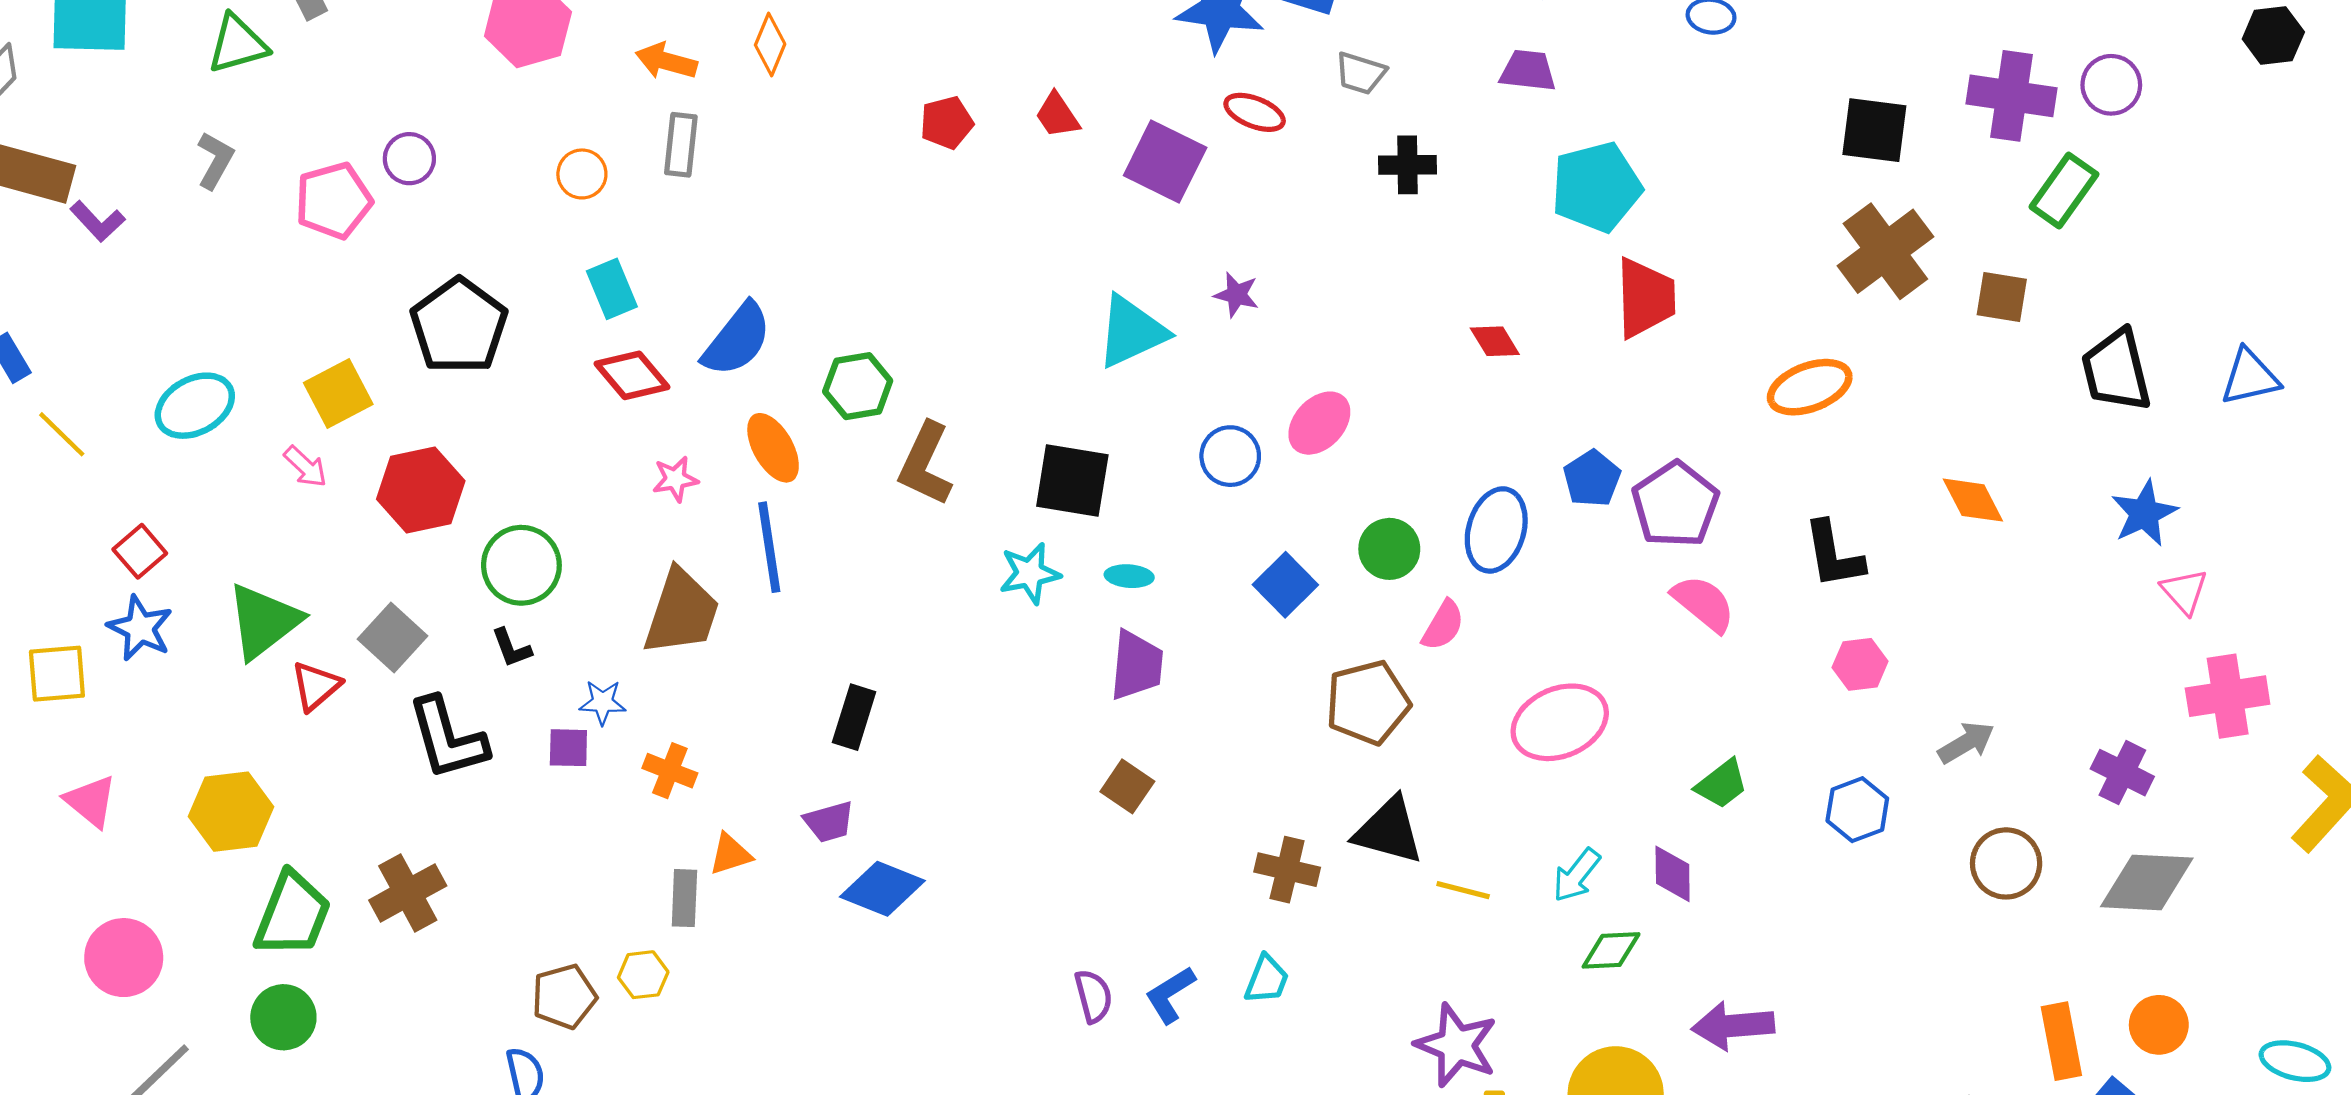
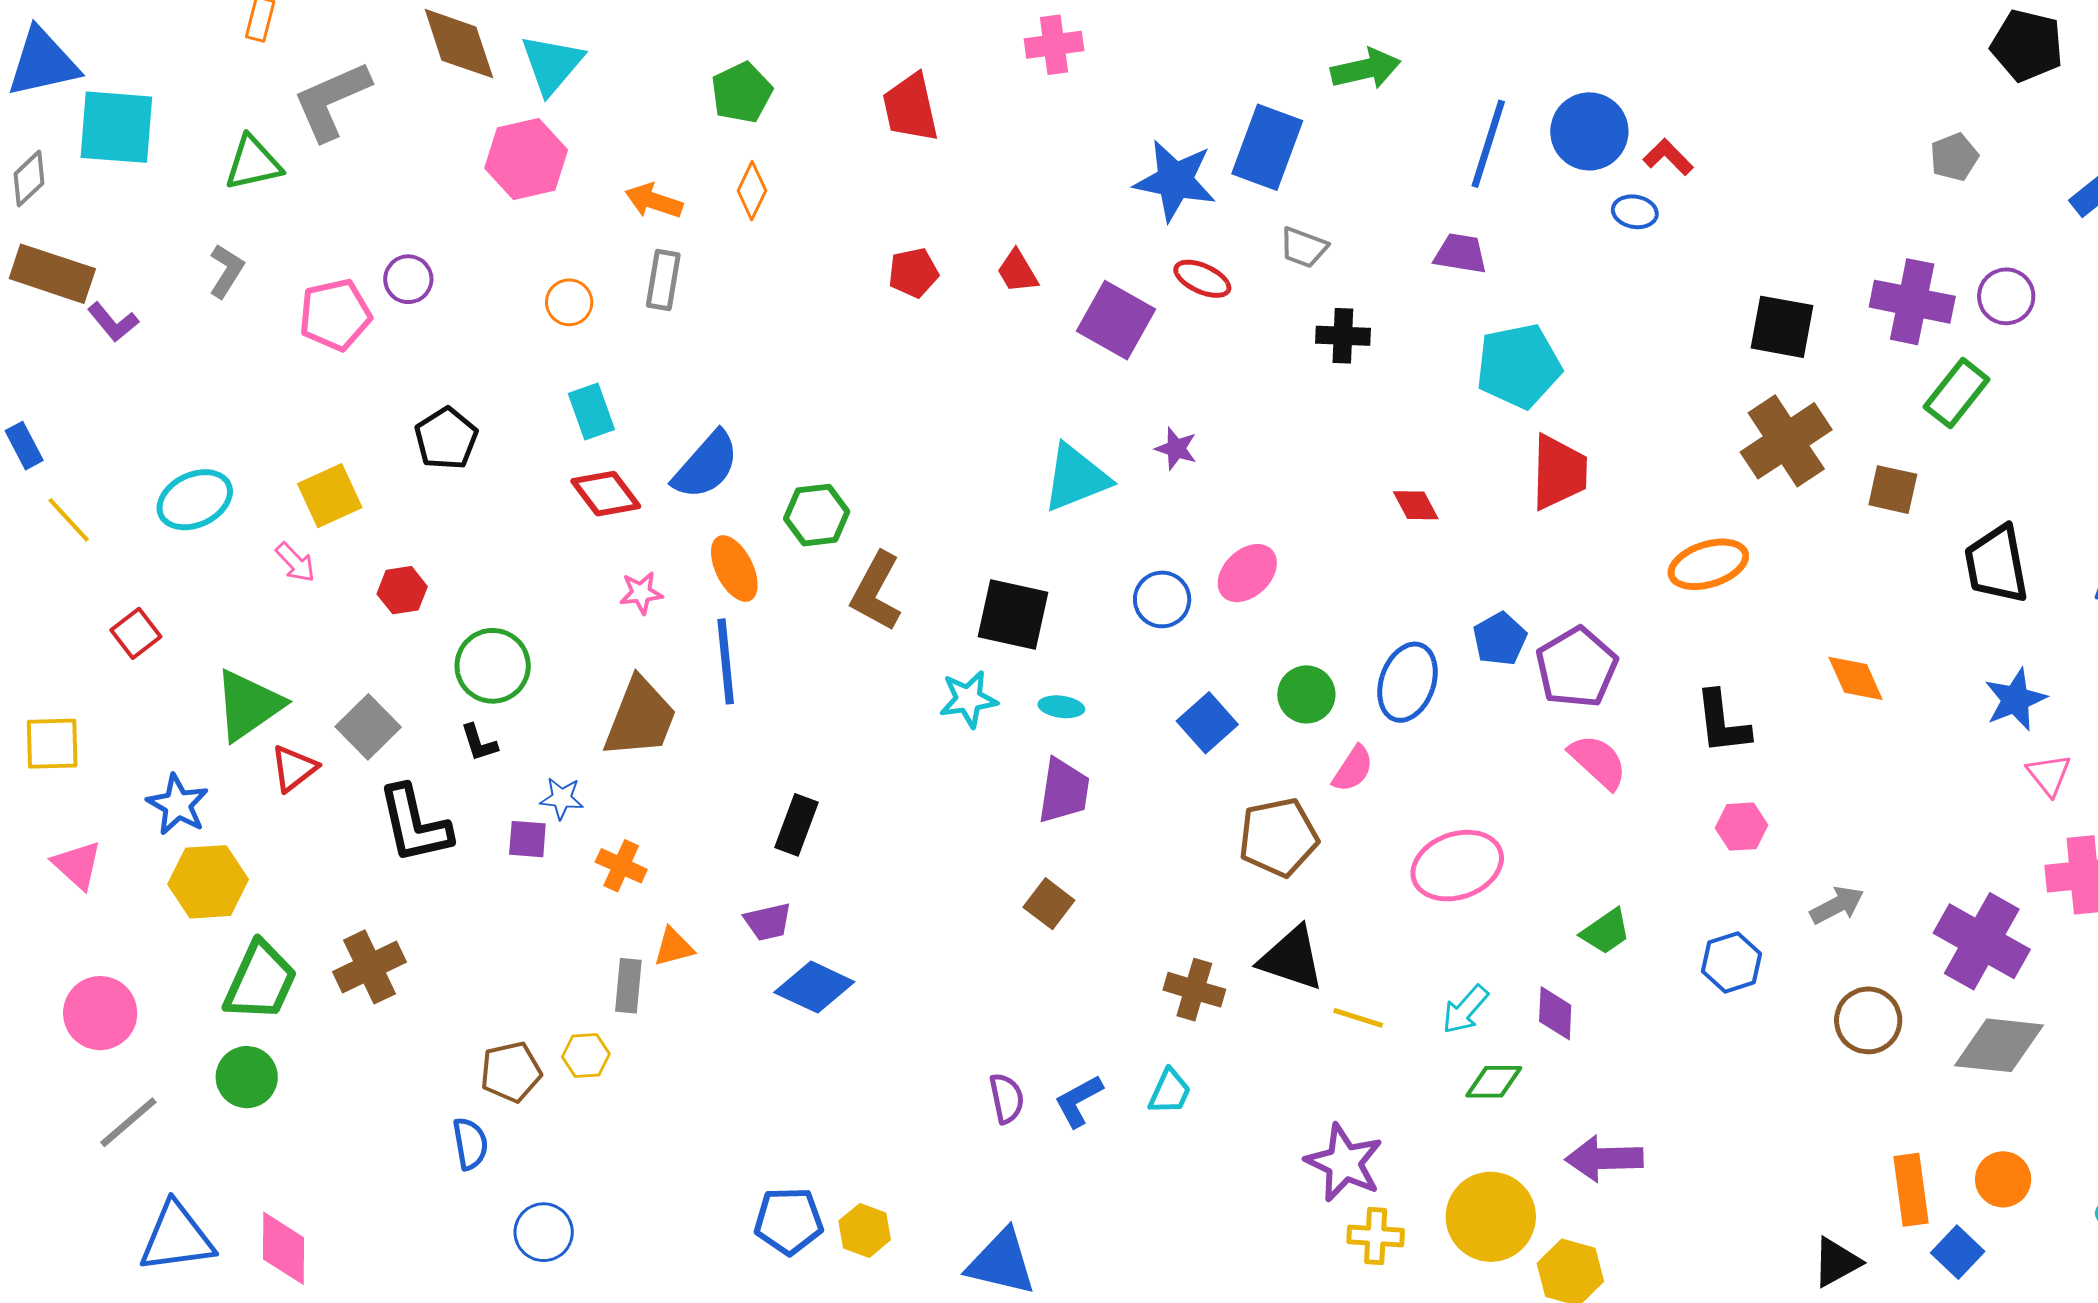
black pentagon: (459, 326) -> (446, 438), size x0.7
red hexagon: (421, 490) -> (402, 590), size x0.6
blue star: (140, 628) -> (178, 805), moved
purple cross: (2122, 773) -> (1982, 941), size x1.6

